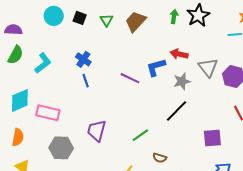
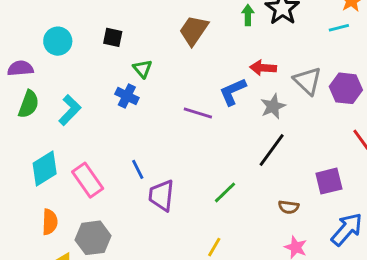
cyan circle: (54, 16) -> (58, 41), moved
green triangle: (107, 20) -> (143, 69), moved
blue line: (86, 81) -> (138, 169), moved
pink rectangle: (48, 113) -> (88, 180), turned 50
gray hexagon: (61, 148) -> (93, 238), moved
brown semicircle: (160, 158) -> (289, 207), moved

